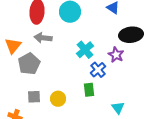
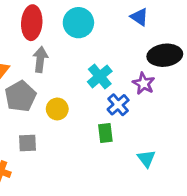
gray arrow: (43, 38) -> (40, 59), turned 90
yellow circle: (58, 99) -> (57, 109), moved

